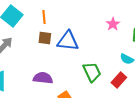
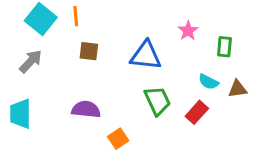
orange line: (44, 17) -> (76, 16), moved
blue triangle: (68, 41) -> (146, 55), moved

